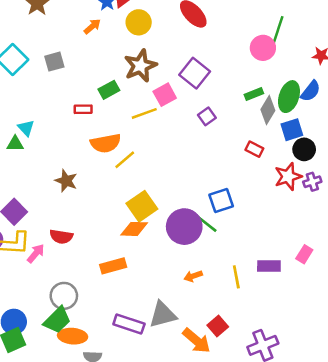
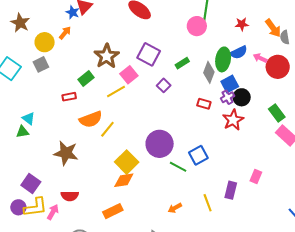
yellow circle: (139, 22) -> (45, 42), moved
blue semicircle: (311, 91) -> (239, 52), turned 36
green rectangle: (254, 94) -> (182, 63), moved
brown star: (66, 181) -> (66, 153), size x1.4
purple cross: (312, 182) -> (228, 97), moved
blue square: (221, 201) -> (198, 155), moved
purple circle: (184, 227) -> (160, 144), moved
purple rectangle: (269, 266) -> (231, 190), turned -66

